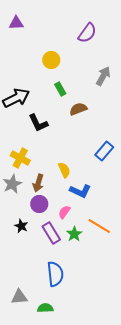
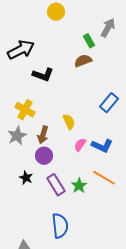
green rectangle: (60, 89) -> (89, 41), moved
black L-shape: (38, 123) -> (43, 75), turned -45
blue L-shape: (80, 191) -> (102, 146), moved
pink semicircle: (64, 212) -> (80, 145), moved

